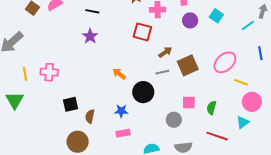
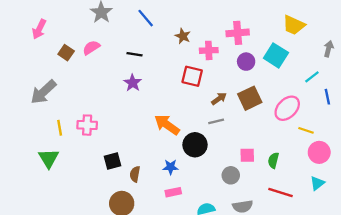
cyan square: (216, 16) -> (276, 55), size x1.5
cyan line: (248, 25) -> (312, 77), moved
brown square: (188, 65) -> (250, 98), moved
orange arrow: (119, 74) -> (167, 125), size x1.6
cyan triangle: (243, 122) -> (317, 183), moved

